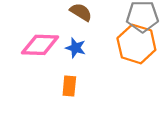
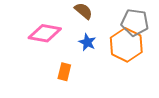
blue star: (76, 48) -> (87, 42), moved

